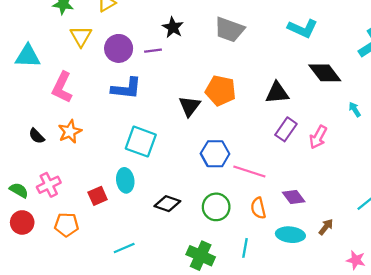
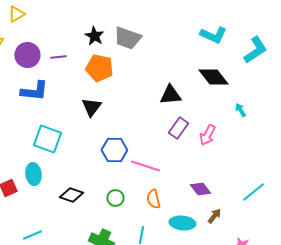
black star: (173, 27) -> (94, 36), moved
cyan L-shape: (303, 28) -> (213, 35), moved
orange pentagon: (221, 91) -> (99, 68), moved
purple diamond: (294, 197) -> (200, 189), moved
green circle: (216, 207) -> (115, 198), size x0.7

